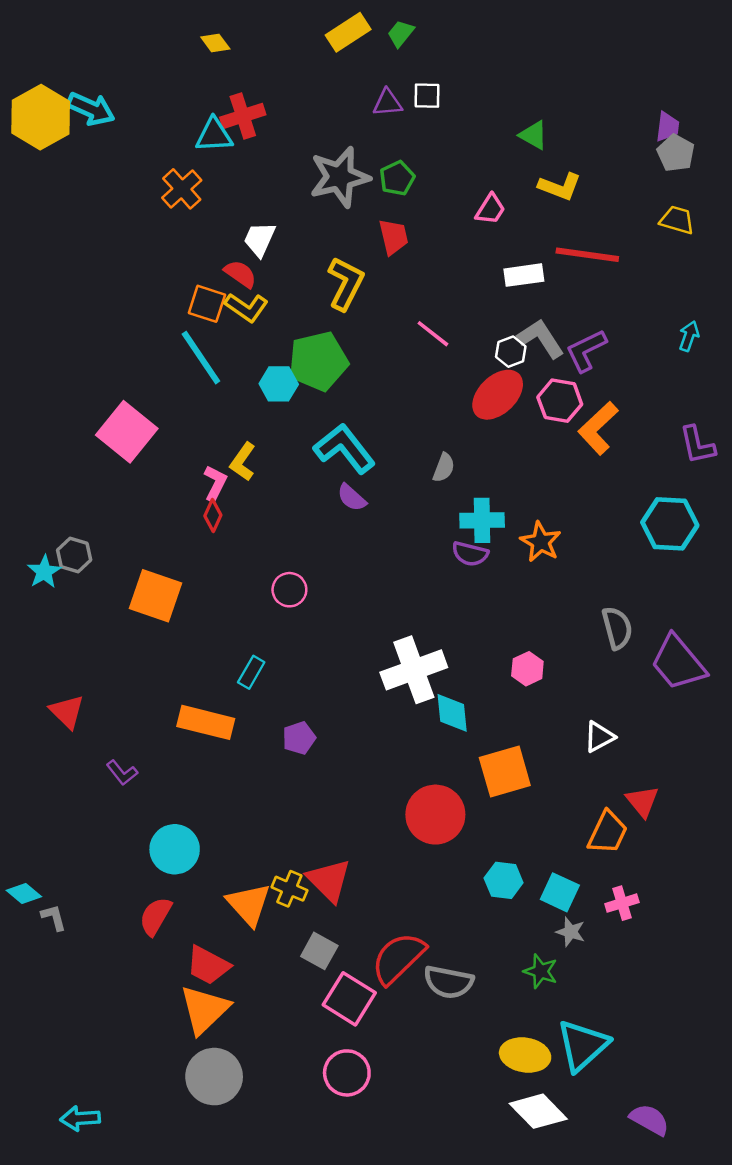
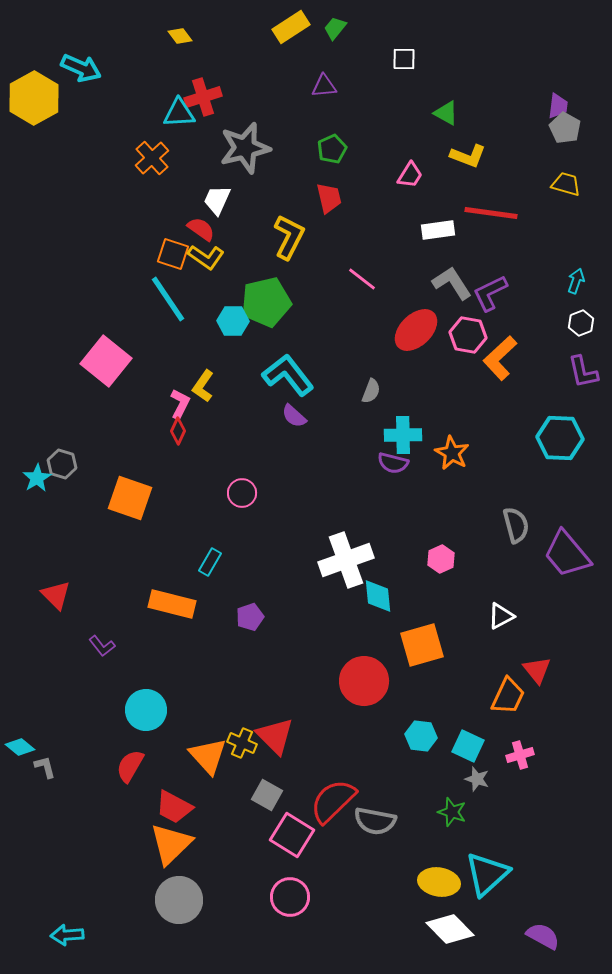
white square: (427, 96) -> (404, 59), moved
cyan arrow: (91, 109) -> (81, 68), moved
gray star: (340, 177) -> (245, 148), moved
white hexagon: (511, 352) -> (581, 323), moved

